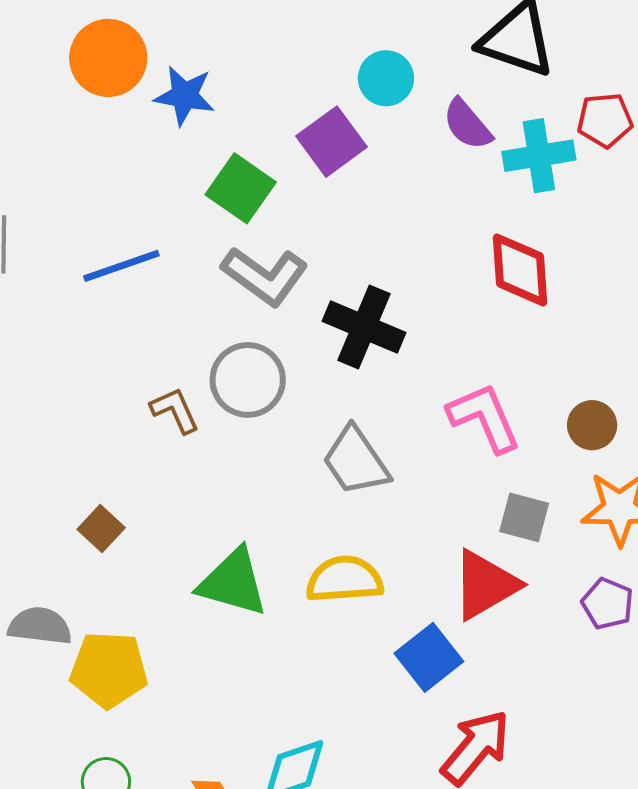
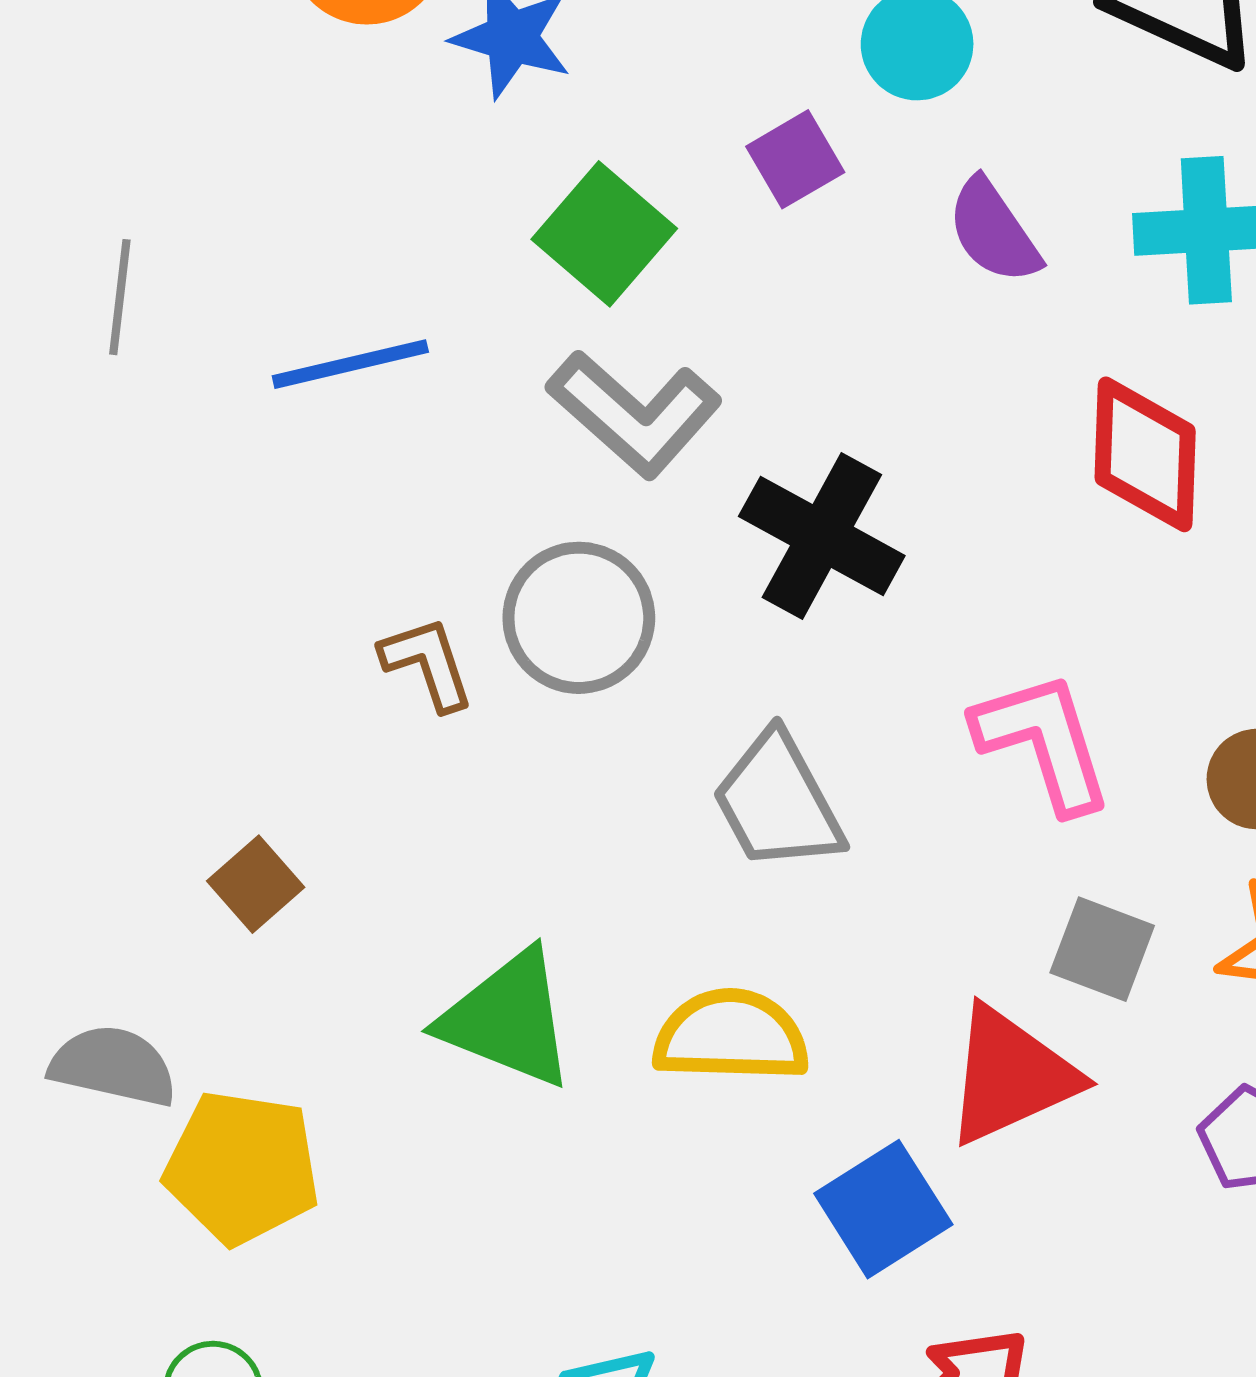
purple semicircle: (467, 124) -> (994, 231), moved
purple square: (331, 142) -> (795, 159), size x0.7

